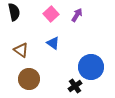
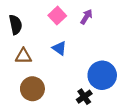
black semicircle: (14, 12) -> (16, 25), moved
brown triangle: (21, 50) -> (23, 56), turned -35

